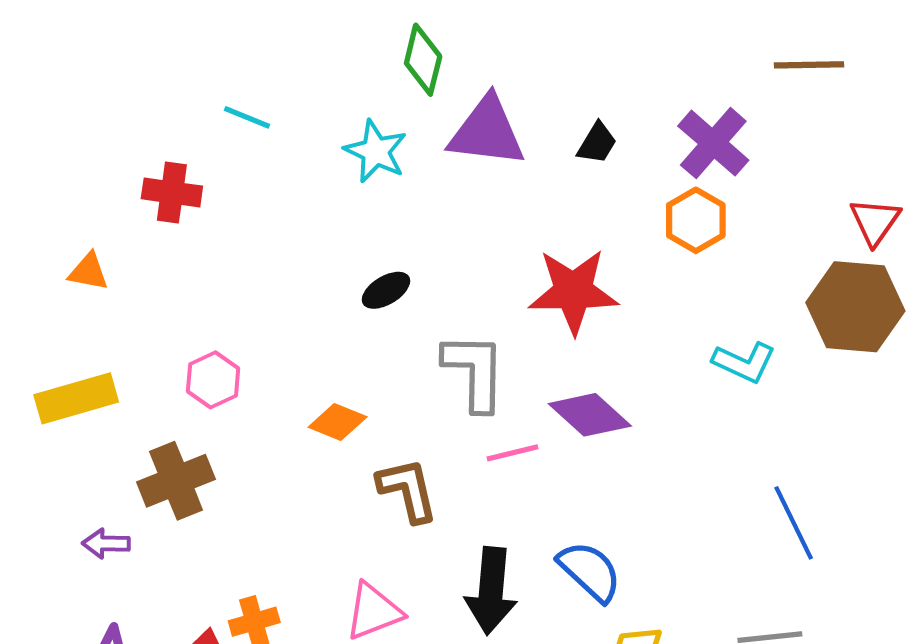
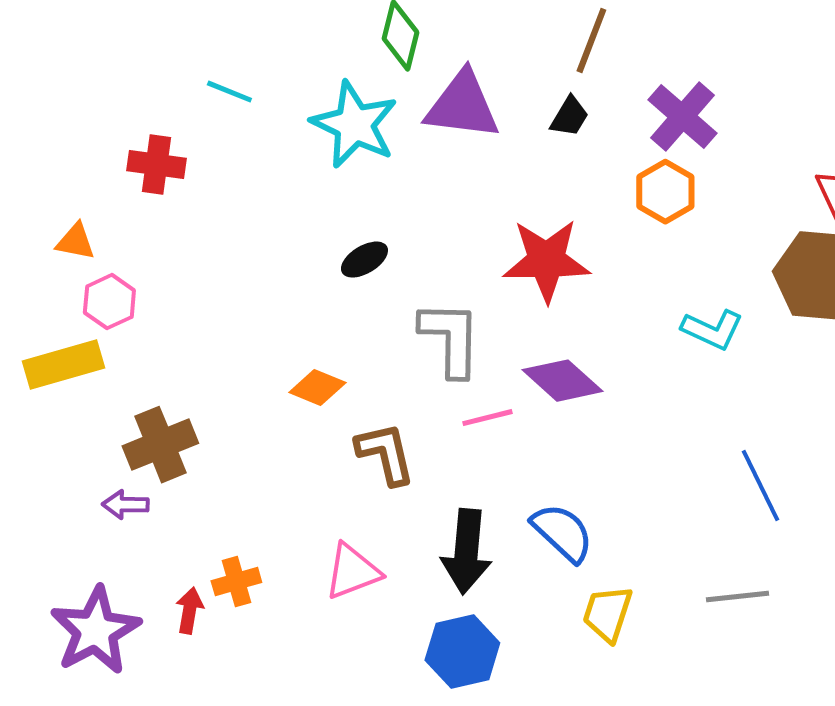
brown line: (809, 65) -> (591, 41), moved, turned -68
cyan star: (376, 151) -> (354, 125), size x1.4
pink hexagon: (213, 380) -> (109, 302), moved
purple arrow: (106, 543) -> (125, 505), moved

